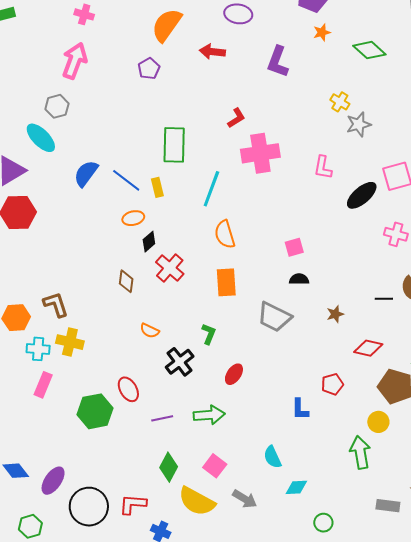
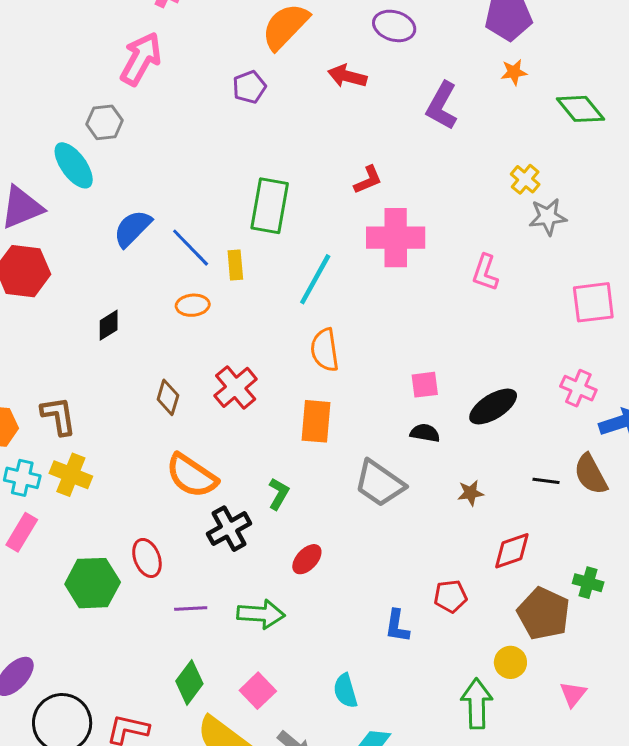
black ellipse: (362, 195) -> (493, 406), moved
black diamond: (149, 242) -> (109, 325), moved
orange semicircle: (150, 331) -> (192, 476), size x1.8
red diamond: (368, 348) -> (512, 551), turned -40

